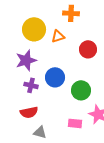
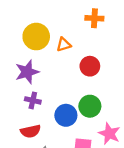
orange cross: (71, 13) -> (94, 18), moved
red circle: (88, 49) -> (90, 66), moved
blue circle: (55, 77) -> (66, 115), moved

